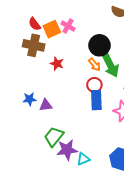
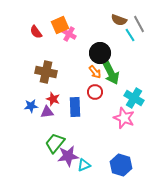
orange square: (52, 29) -> (60, 25), moved
brown cross: (34, 45) -> (46, 72), moved
red star: (57, 64) -> (53, 99), moved
blue rectangle: (96, 100) -> (75, 107), moved

